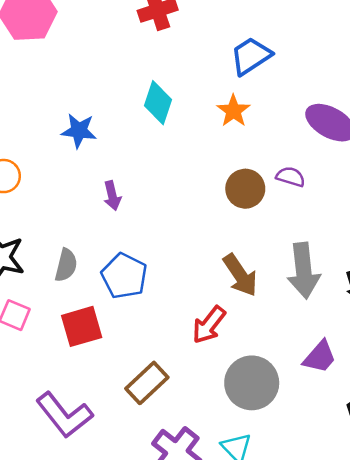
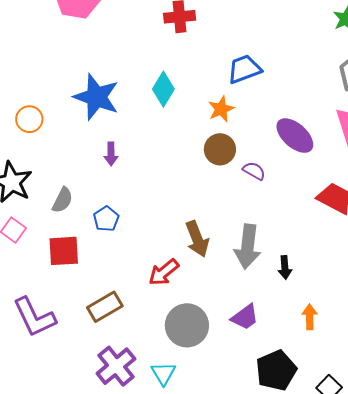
blue star: (79, 131) -> (96, 97), size x1.6
brown circle: (245, 189) -> (220, 149), moved
blue pentagon: (124, 276) -> (106, 219), size x0.7

